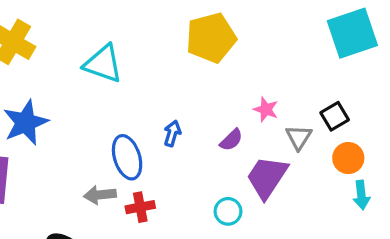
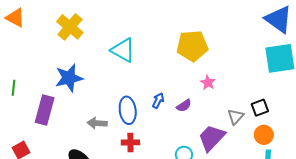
pink star: (266, 109) -> (208, 83), moved
purple semicircle: (231, 140) -> (184, 106), moved
gray arrow: (100, 195) -> (97, 123), moved

